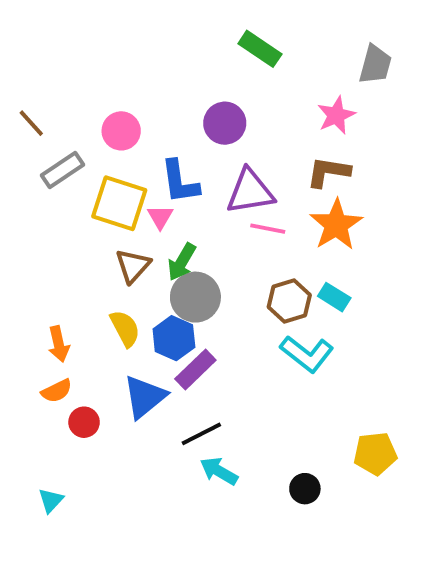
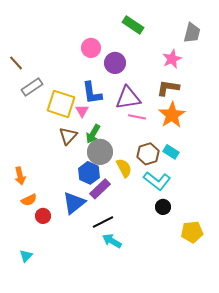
pink circle: (121, 131) -> (91, 48), moved
yellow semicircle: (125, 328) -> (124, 168), moved
orange arrow: (59, 344) -> (20, 176), moved
black circle: (305, 489) -> (163, 207), moved

